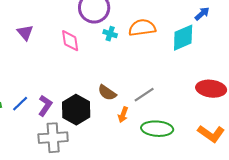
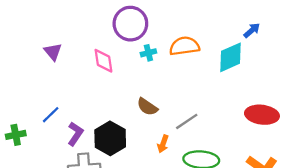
cyan cross: (110, 34) -> (148, 53), turned -32
brown semicircle: (107, 93) -> (147, 107), moved
blue line: (20, 104) -> (51, 115), moved

